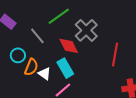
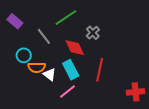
gray cross: (86, 30) -> (93, 33), size x0.6
red line: (115, 55) -> (100, 70), moved
orange semicircle: (31, 67) -> (37, 67), turned 66

